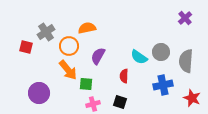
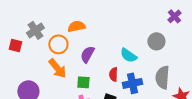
gray circle: (161, 52) -> (156, 41), moved
gray semicircle: (186, 61) -> (162, 77), moved
green square: (86, 84) -> (83, 82), moved
blue cross: (163, 85) -> (132, 83), moved

